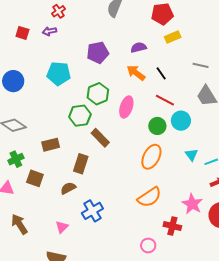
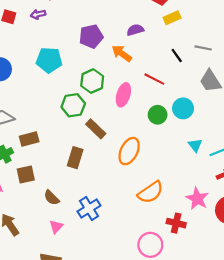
orange arrow: (136, 73) -> (122, 53), moved
black line: (161, 73) -> (177, 56), moved
red line: (165, 100) -> (154, 79), moved
brown rectangle: (51, 145) -> (29, 139), moved
orange ellipse: (151, 157) -> (129, 151), moved
brown square: (35, 178) -> (26, 175), turned -30
brown semicircle: (68, 188) -> (52, 198), moved, turned -105
pink circle: (148, 245) -> (150, 245), size x1.5

